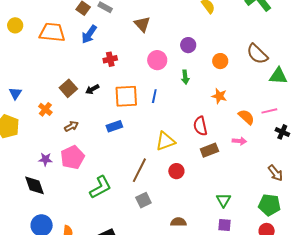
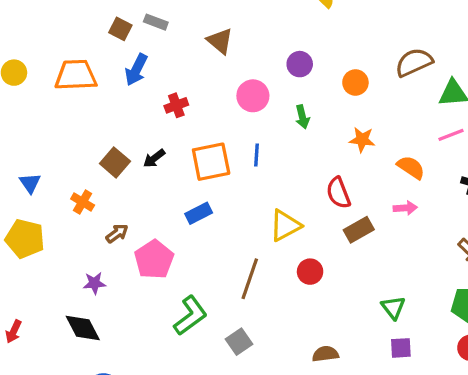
brown semicircle: (257, 54) -> (414, 62), turned 120
pink line: (269, 111) -> (451, 135), moved
brown arrow: (71, 126) -> (117, 233), moved
pink pentagon: (72, 157) -> (154, 260), moved
gray square: (143, 200) -> (239, 342), moved

